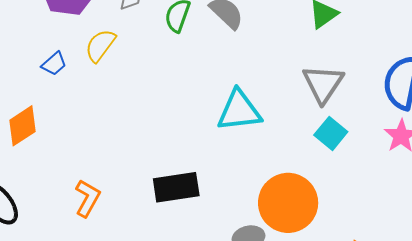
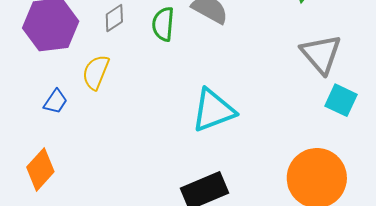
cyan triangle: (239, 111) -> (213, 110), moved

